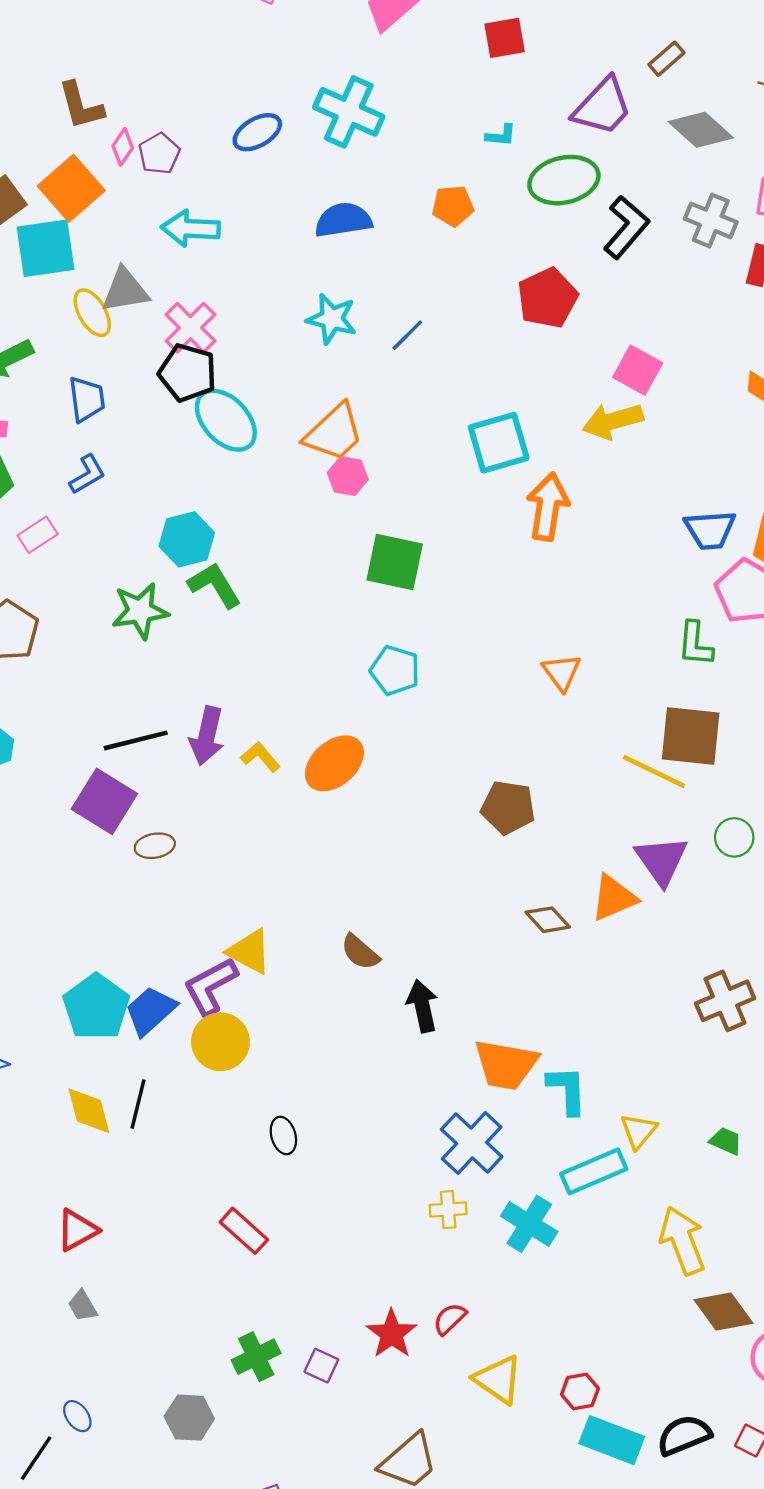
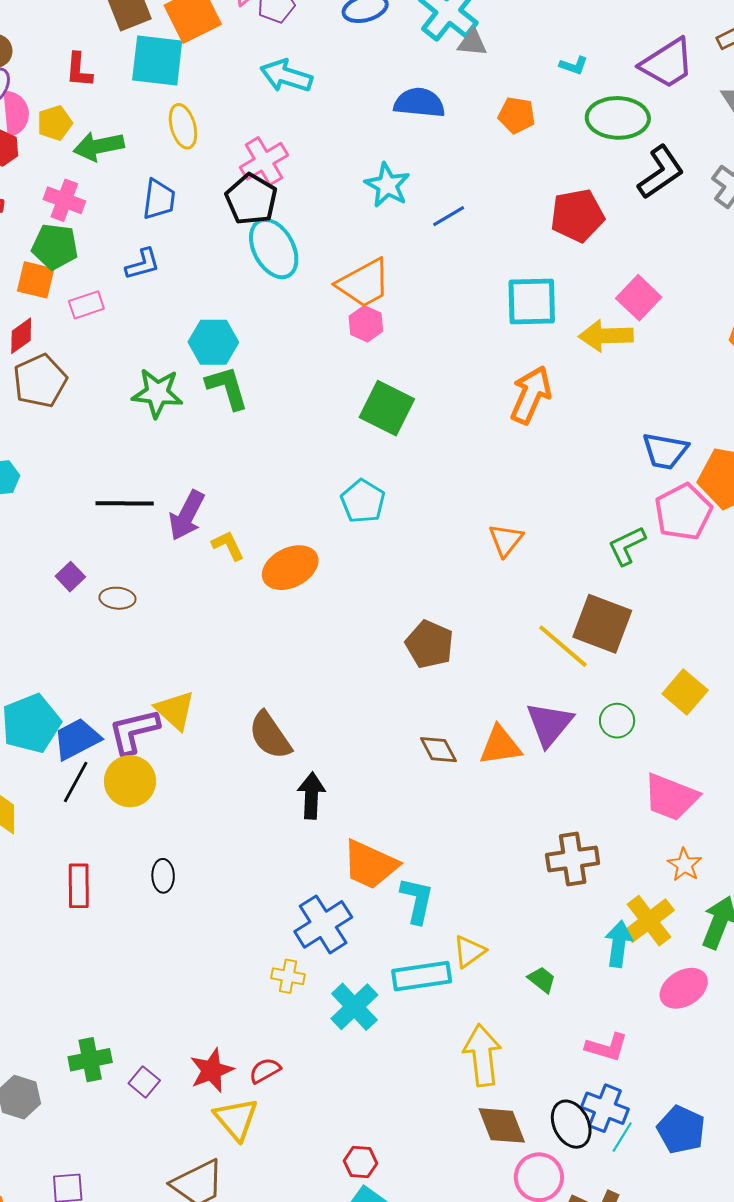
gray triangle: (125, 290) -> (472, 43), moved, size x0.7
cyan square: (499, 443) -> (532, 302), moved
green L-shape: (695, 644) -> (627, 546), turned 45
purple square: (104, 801) -> (70, 577), moved, size x0.5
brown semicircle: (360, 952) -> (270, 735), size x1.4
black line: (138, 1104) -> (76, 782), moved
red rectangle: (244, 1231) -> (79, 886), moved, turned 33
yellow triangle: (498, 1379) -> (236, 1119), moved

